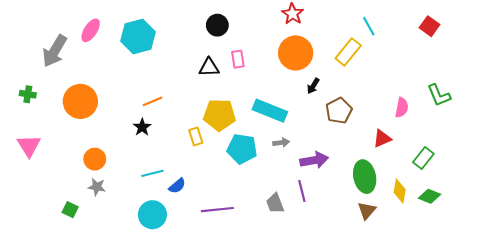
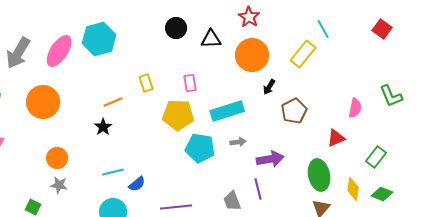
pink ellipse: (91, 30) -> (59, 51), moved, size x1.4
pink rectangle: (238, 59) -> (190, 83), moved
black triangle: (209, 67) -> (211, 39), moved
cyan rectangle: (270, 111) -> (227, 111), turned -40
yellow rectangle: (196, 136) -> (146, 83), moved

